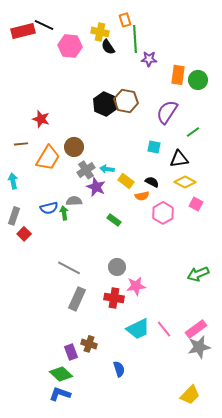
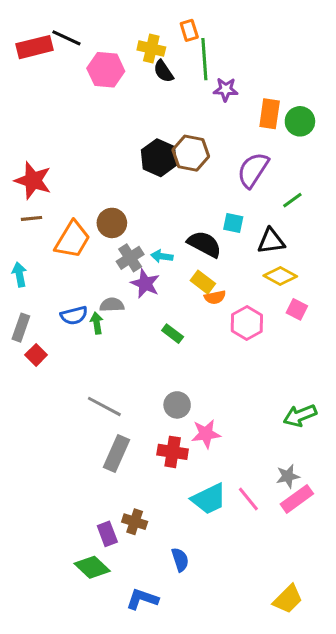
red star: (41, 119) -> (33, 180), moved, size x1.4
yellow rectangle: (126, 181) -> (203, 282), moved
black semicircle: (152, 182) -> (204, 244), moved, size x1.6
gray star: (199, 347) -> (288, 476), moved, size x0.7
blue L-shape: (60, 394) -> (142, 599), moved

